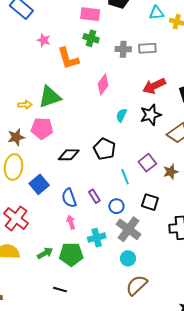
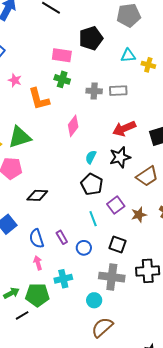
black pentagon: (104, 149) -> (92, 184), moved
gray cross: (129, 229) -> (112, 277), moved, turned -30
black line: (60, 290) -> (22, 315), moved, turned -48

